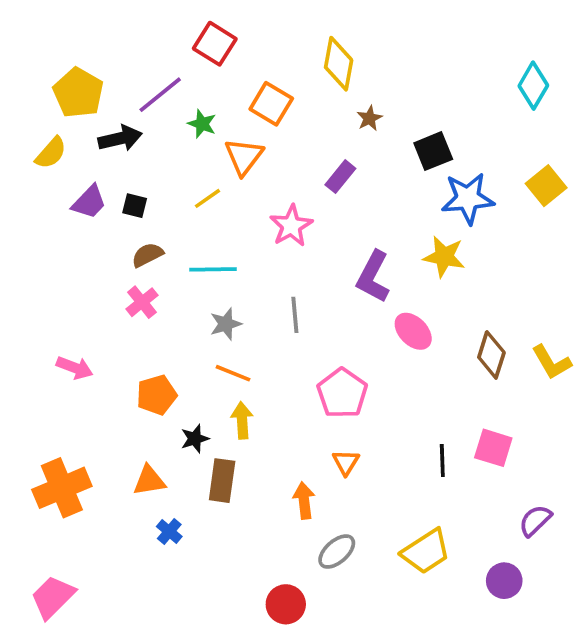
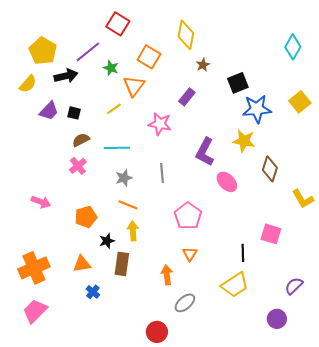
pink star: (291, 226) -> (160, 124), turned -30
brown diamond: (491, 355) -> (270, 169), moved
pink square: (493, 448) -> (271, 234), moved
yellow trapezoid: (426, 552) -> (235, 285), moved
pink trapezoid: (53, 597) -> (35, 311), moved

